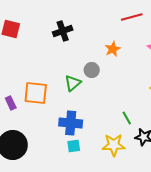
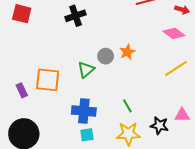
orange star: (113, 49) -> (127, 52), moved
green line: (127, 118) -> (127, 106), moved

